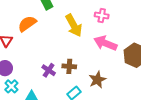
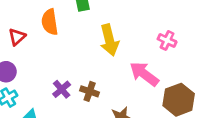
pink cross: (102, 15) -> (167, 40), moved
orange semicircle: (27, 24) -> (50, 22), turned -78

